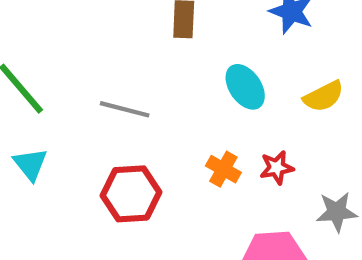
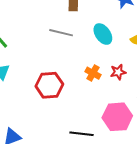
gray line: (125, 109) -> (61, 33), moved

